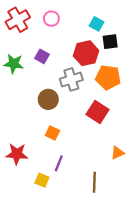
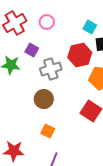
purple square: (42, 56) -> (32, 50), moved
gray cross: (71, 79) -> (51, 69), moved

